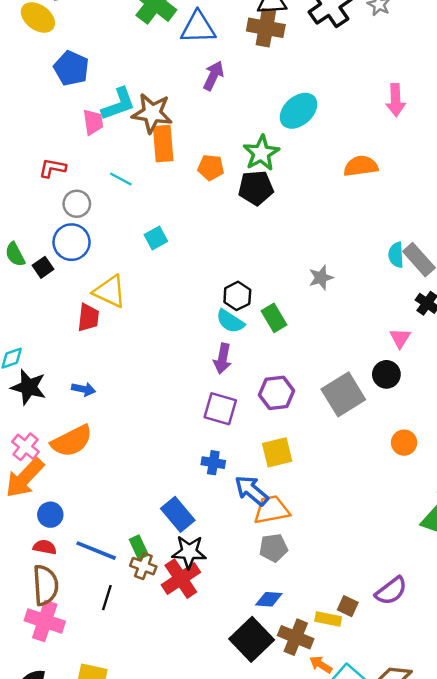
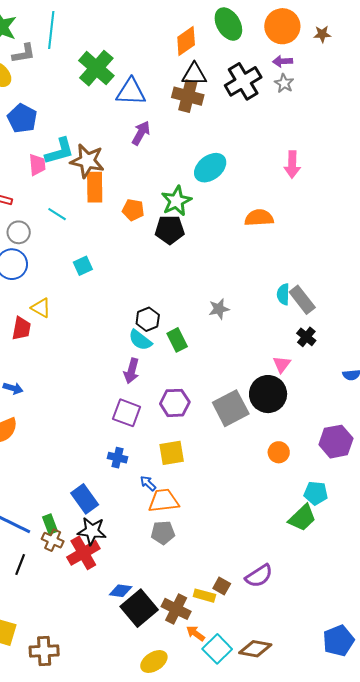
yellow triangle: (110, 291) -> (41, 308), size x0.7
black circle: (386, 374) -> (268, 394), size x1.6
blue arrow: (252, 491) -> (148, 483), size x0.6
blue diamond: (269, 599) -> (121, 591), moved

